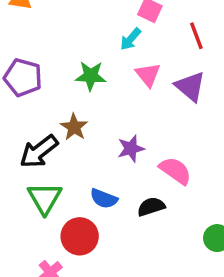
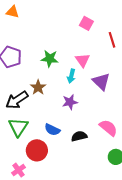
cyan arrow: (130, 39) -> (71, 76), moved, turned -32
purple triangle: (190, 86) -> (101, 82), moved
pink semicircle: (175, 171) -> (108, 128), moved

